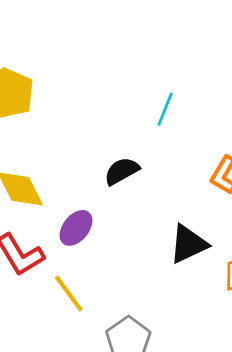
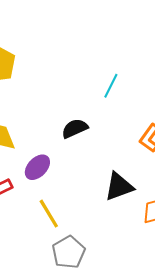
yellow line: (69, 294) -> (49, 214), moved

